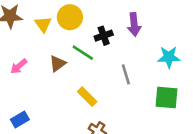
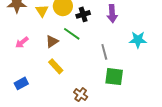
black cross: (104, 36) -> (83, 14), moved
yellow rectangle: (87, 97) -> (56, 66), moved
green square: (166, 98) -> (114, 77), moved

